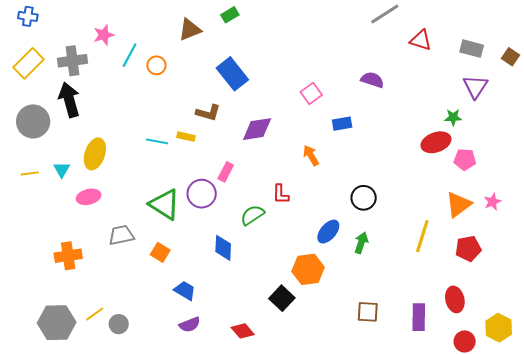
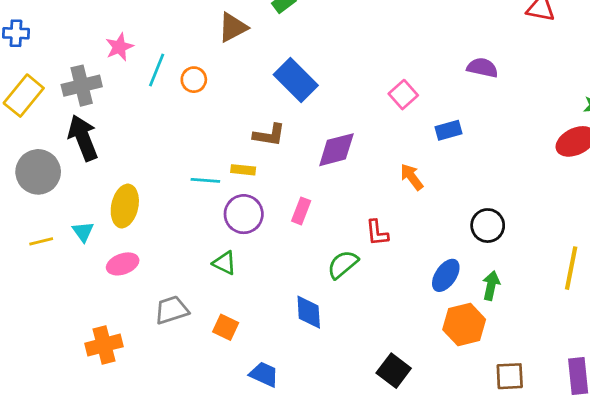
purple circle: (202, 194) -> (244, 214), moved
green triangle: (165, 204) -> (224, 263), size x0.6
orange hexagon: (308, 269) -> (464, 324), moved

